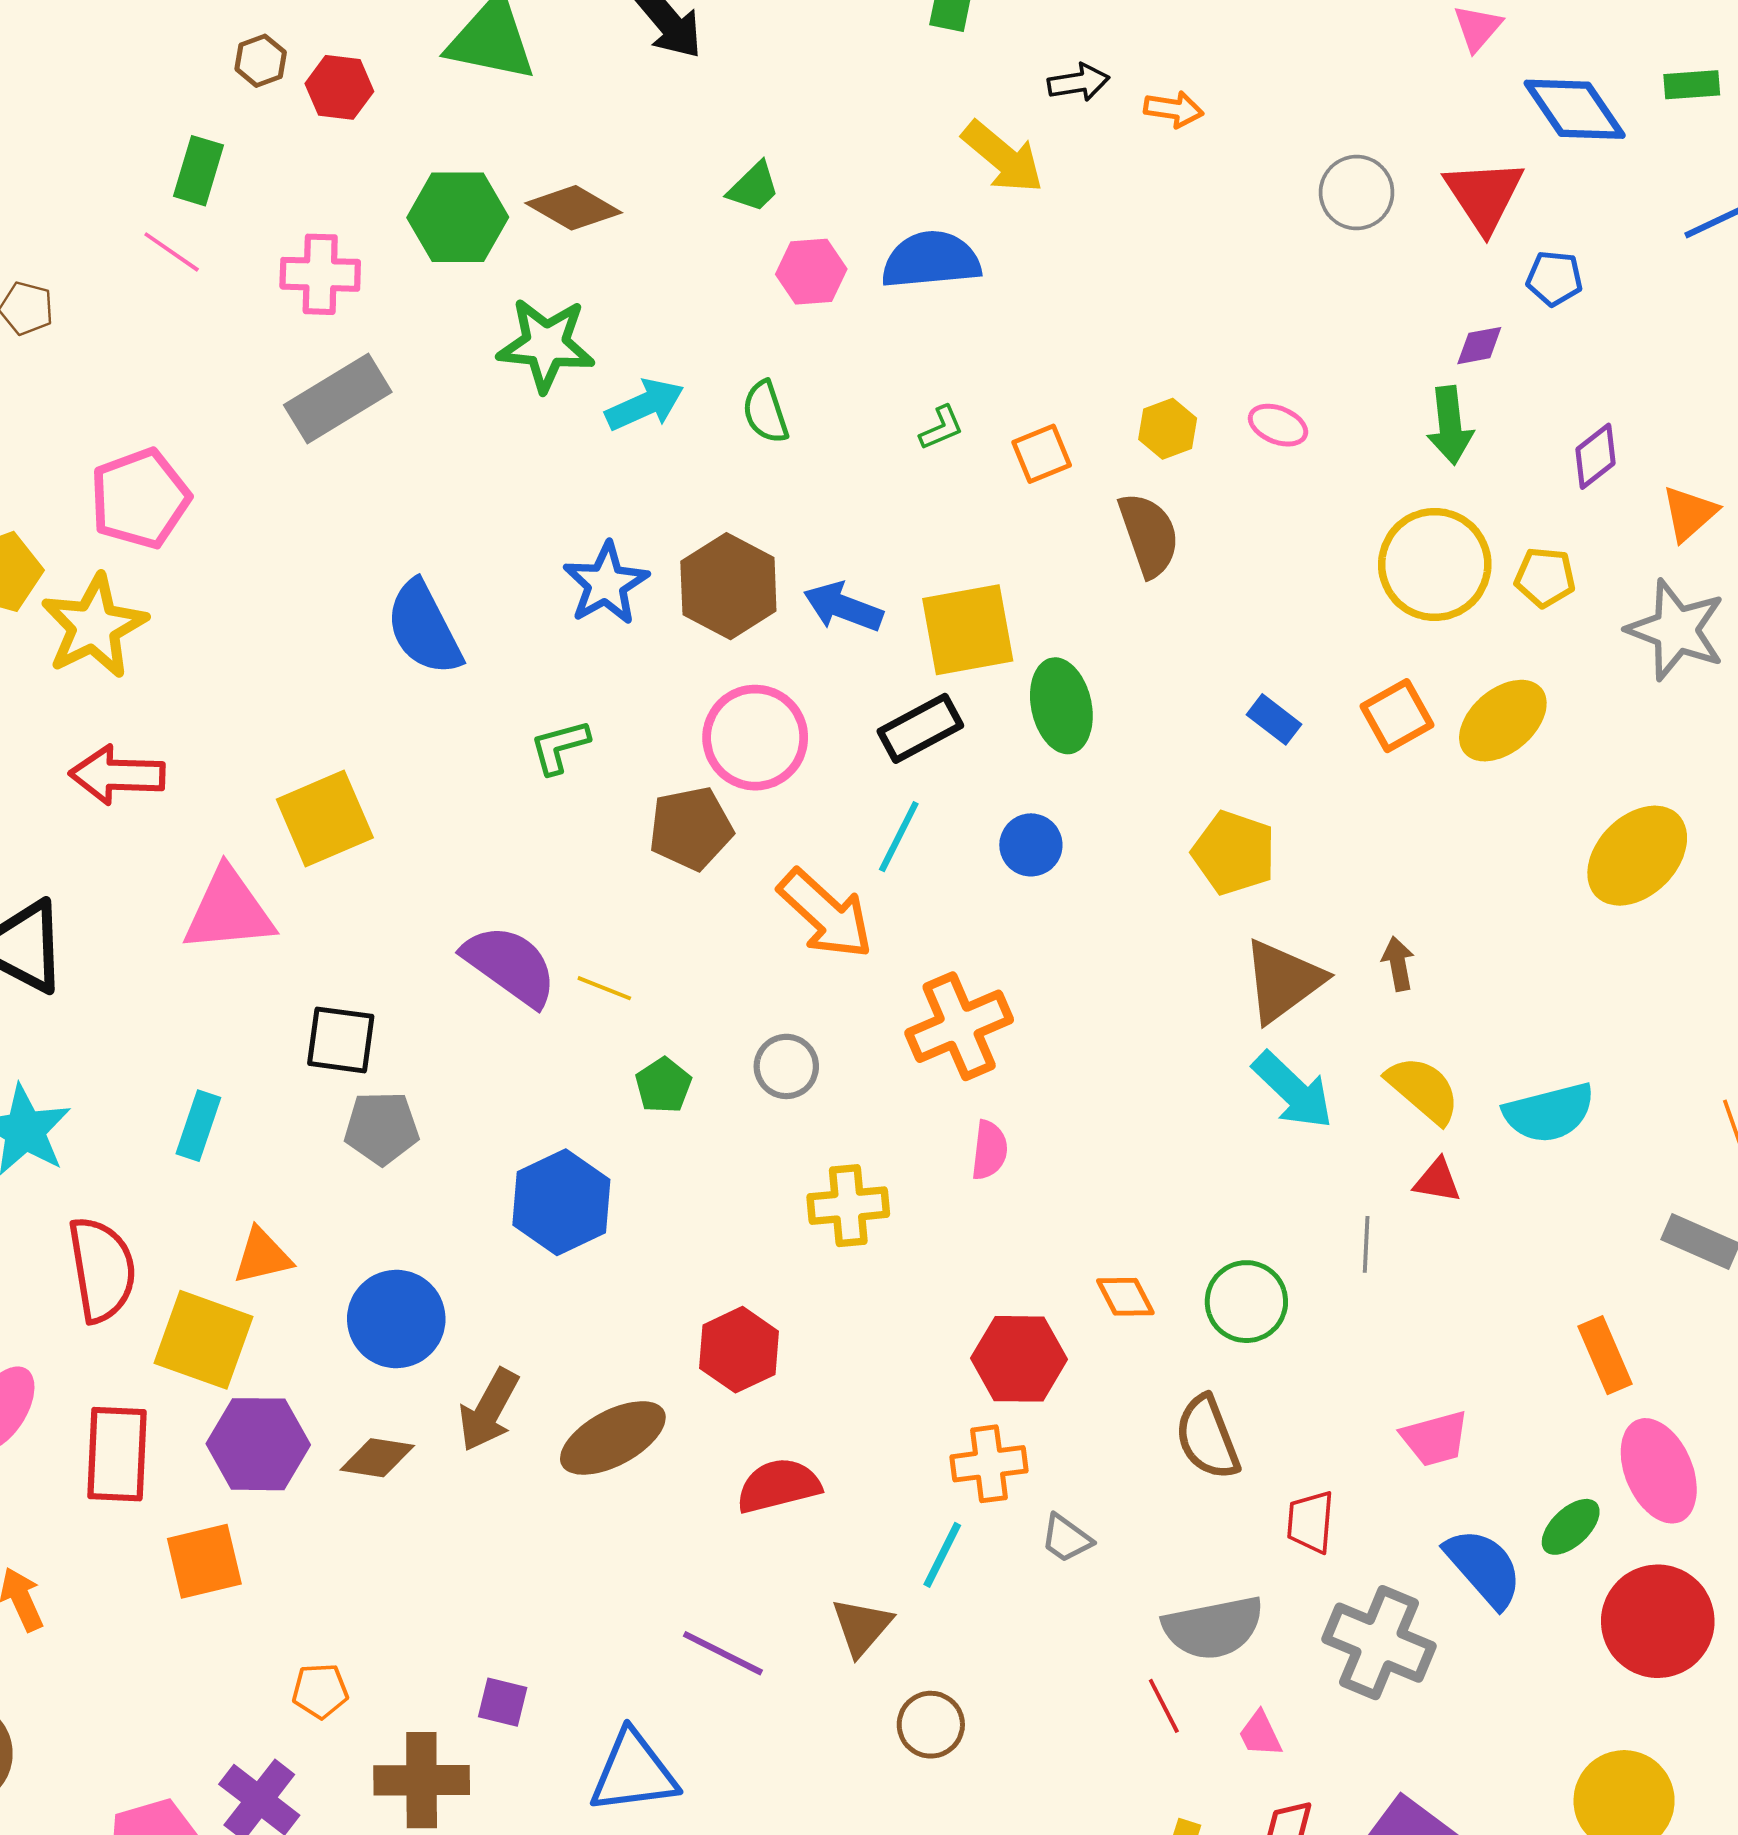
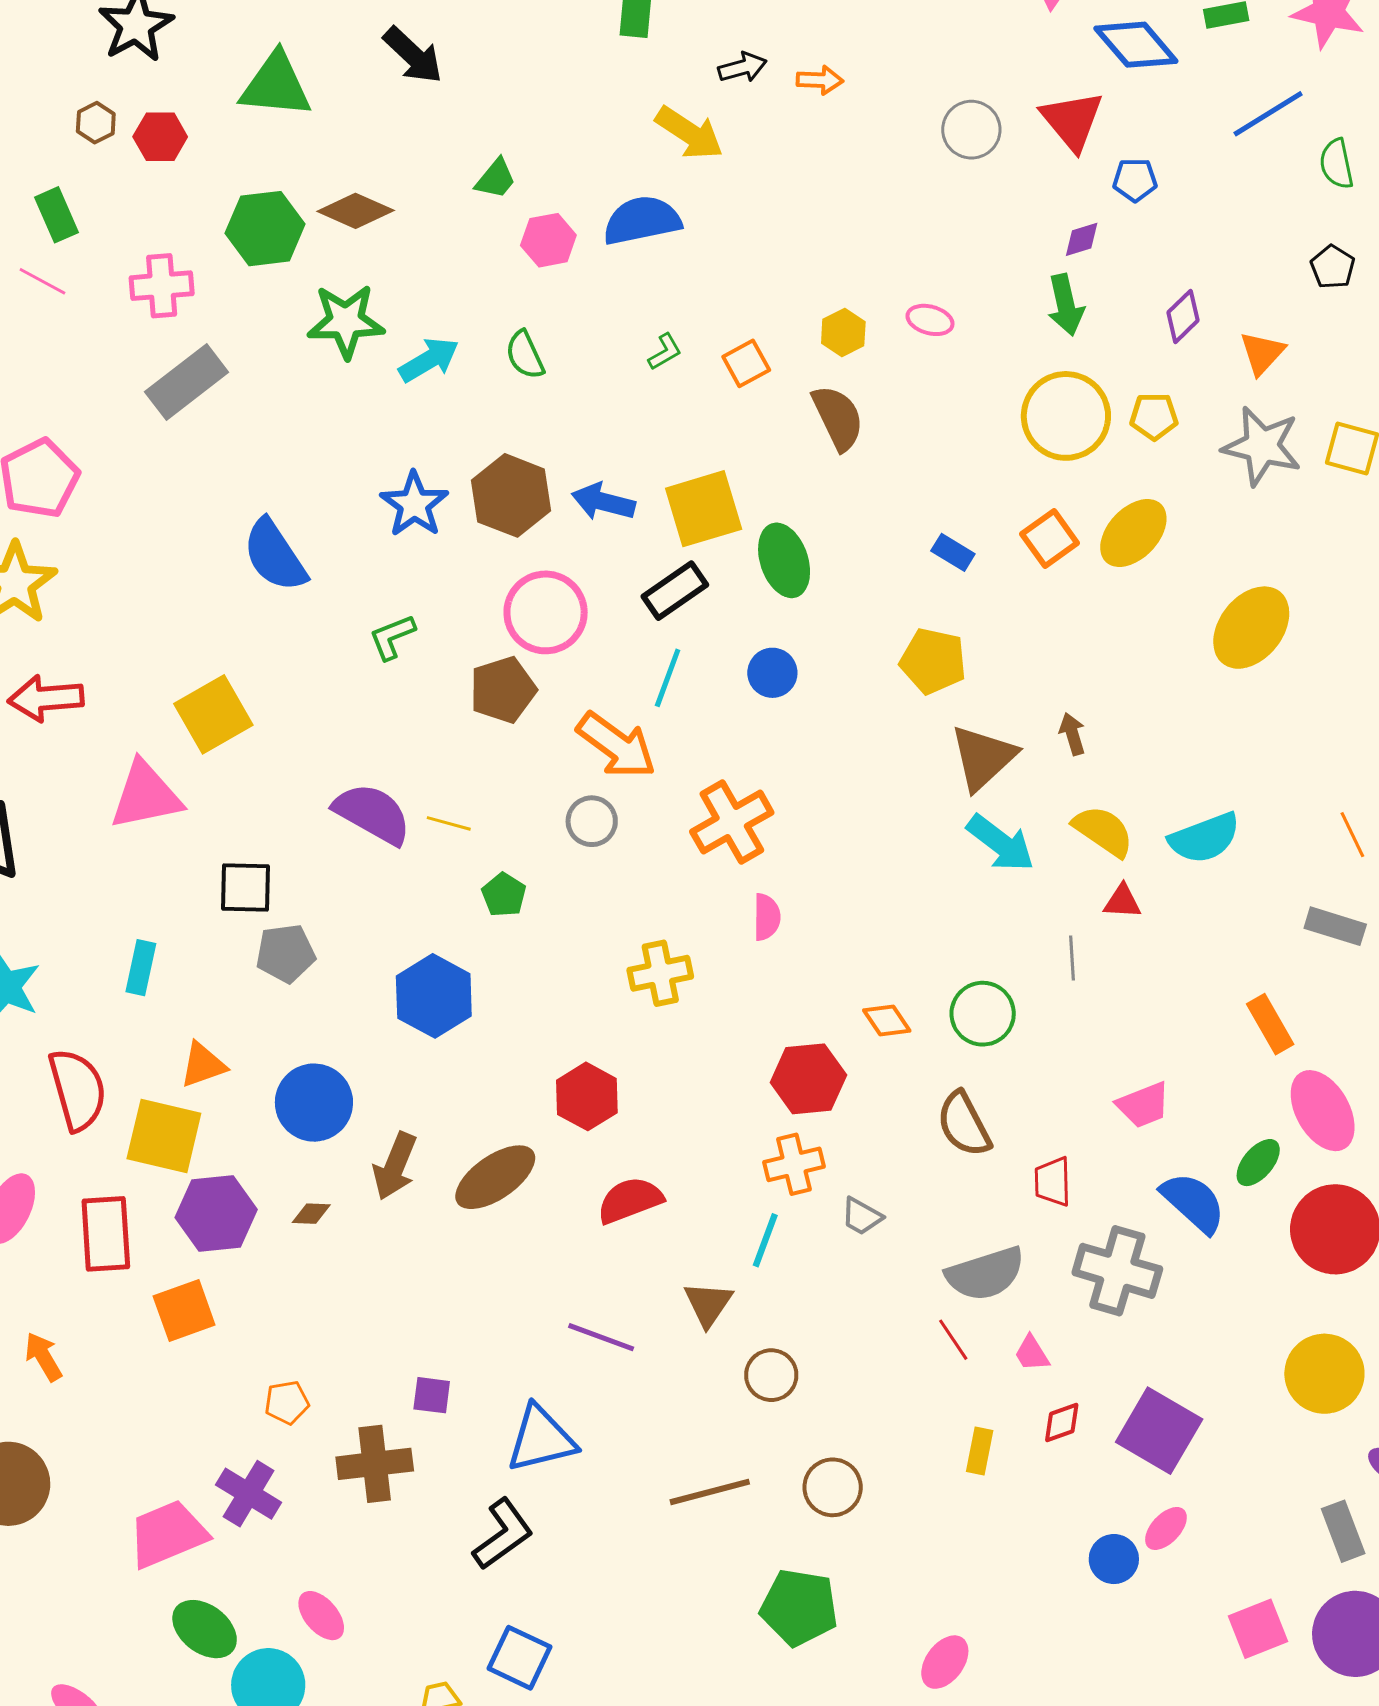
green rectangle: (198, 171) -> (57, 215), turned -34
gray circle: (786, 1066) -> (592, 821), moved
brown diamond: (377, 1458) -> (311, 1214), size x0.7

